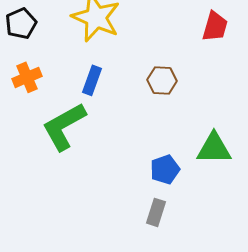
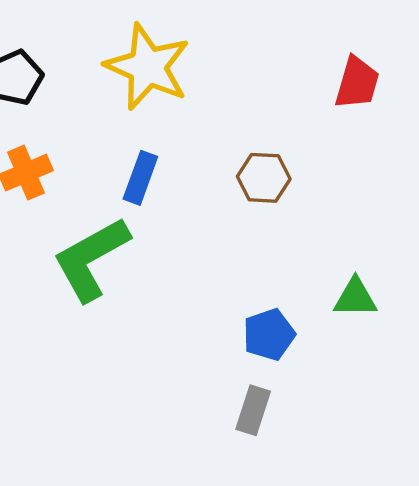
green triangle: (214, 148) -> (355, 298), size x0.7

